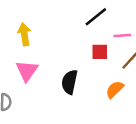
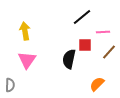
black semicircle: (70, 82) -> (69, 59), moved
orange semicircle: (115, 89) -> (97, 84), moved

